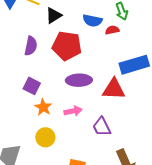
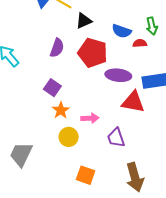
purple ellipse: (79, 80) -> (118, 75), moved
yellow circle: (45, 137) -> (69, 137), moved

